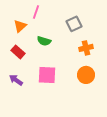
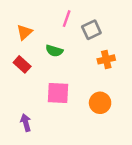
pink line: (36, 12) -> (67, 19), moved
orange circle: (86, 75) -> (100, 103), moved
purple arrow: (16, 80) -> (26, 123), moved, turned 40

